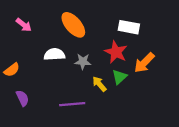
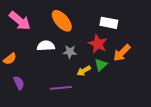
pink arrow: (24, 25) -> (20, 21), size x1.6
yellow arrow: (99, 84) -> (84, 71), turned -80

